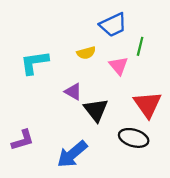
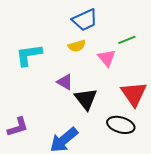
blue trapezoid: (113, 25) -> (85, 20), moved
green line: (140, 46) -> (127, 40), turned 54

